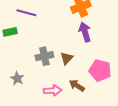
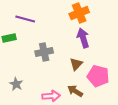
gray cross: (44, 56) -> (44, 52), moved
brown triangle: (67, 58) -> (76, 64), moved

